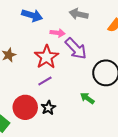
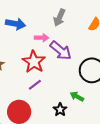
gray arrow: (79, 14) -> (59, 18), turned -72
black star: (48, 108) -> (60, 110), moved

